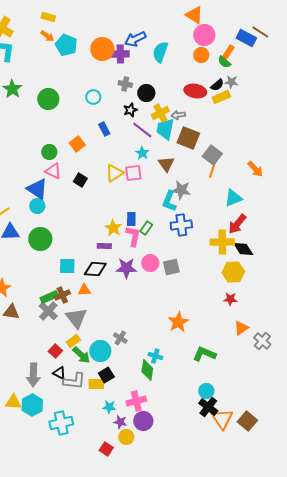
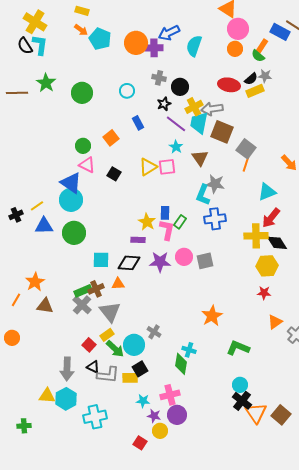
gray arrow: (178, 115) -> (212, 109), size x1.5
cyan circle: (37, 206) -> (71, 200), size x1.5

